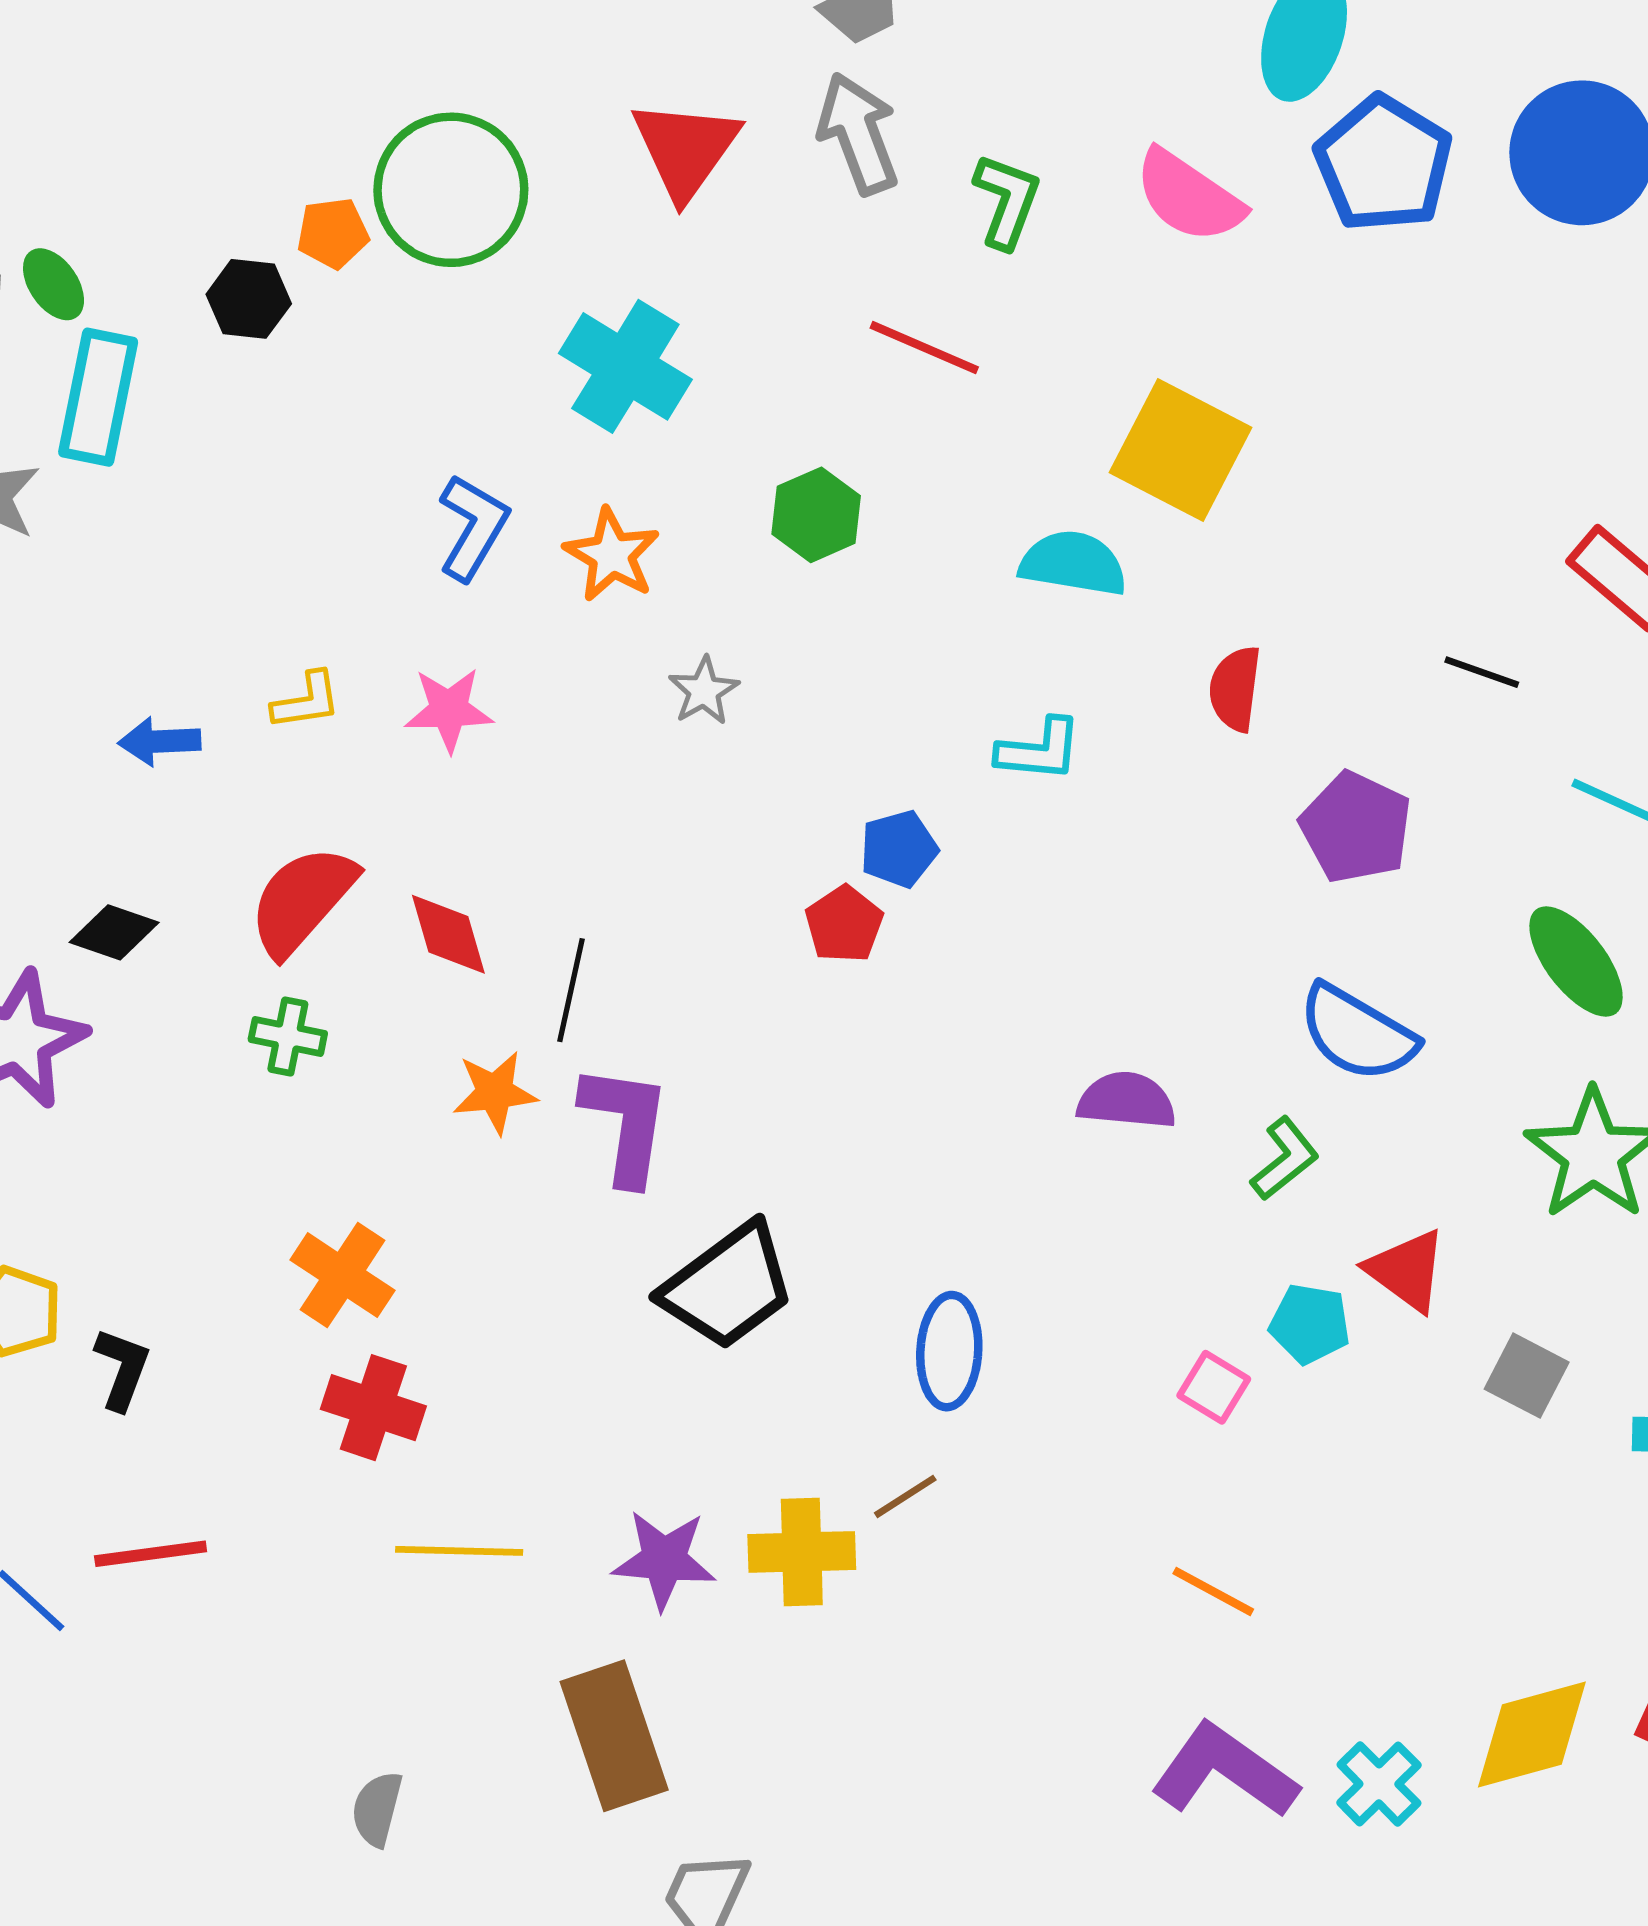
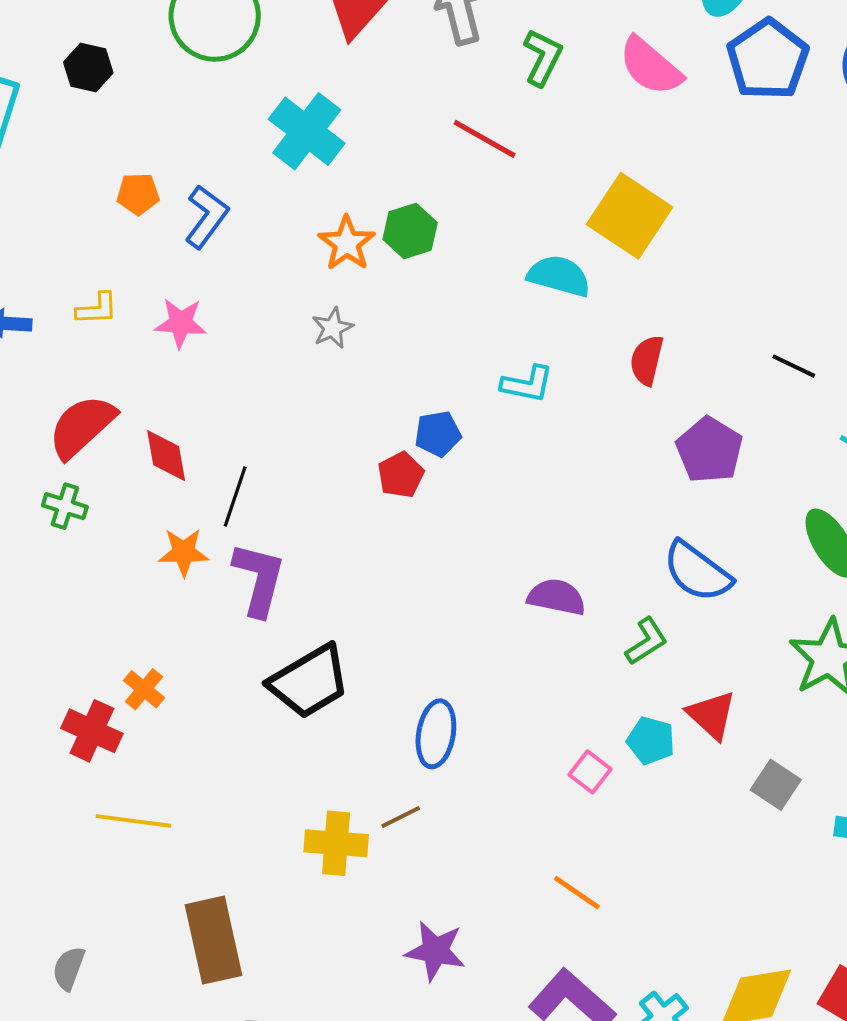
orange pentagon: (333, 233) -> (138, 194), moved
orange star: (612, 555) -> (347, 243), moved
orange cross: (342, 1275) -> (144, 689), moved, size x0.7
purple star: (664, 1560) -> (435, 951), moved

